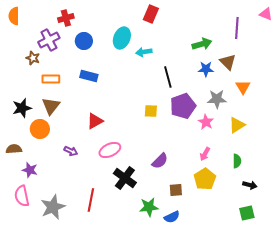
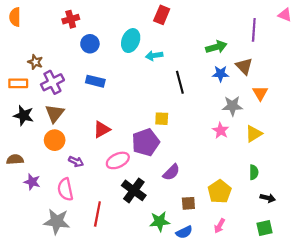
purple cross: (49, 40) -> (52, 82), moved
orange rectangle: (51, 79) -> (18, 83), moved
purple pentagon: (183, 106) -> (146, 142), moved
black star: (22, 108) -> (24, 116), turned 30
orange circle: (40, 129) -> (55, 140), moved
pink arrow: (205, 154) -> (220, 226), moved
pink semicircle: (22, 196) -> (65, 189), moved
gray star: (53, 207) -> (57, 222), turned 30

